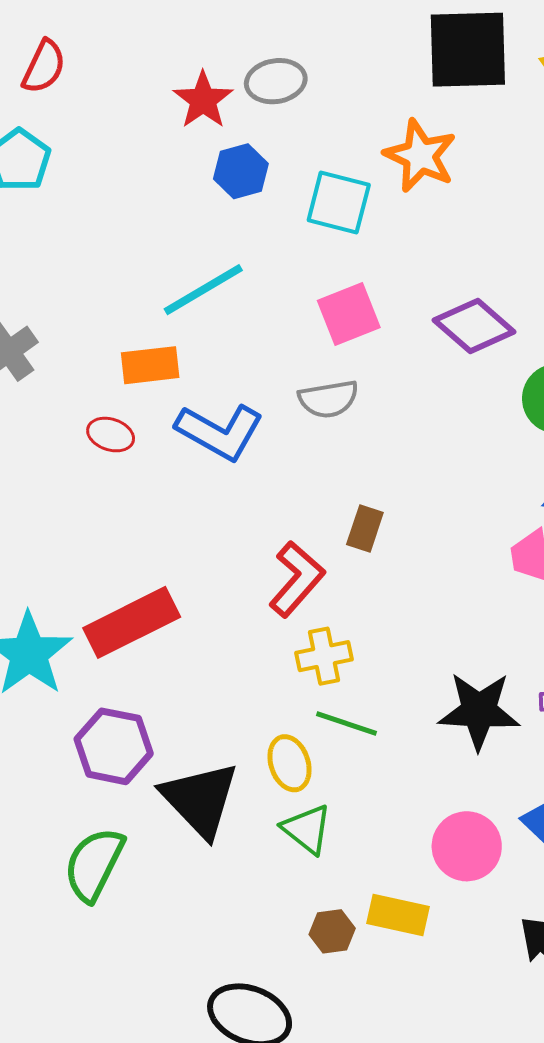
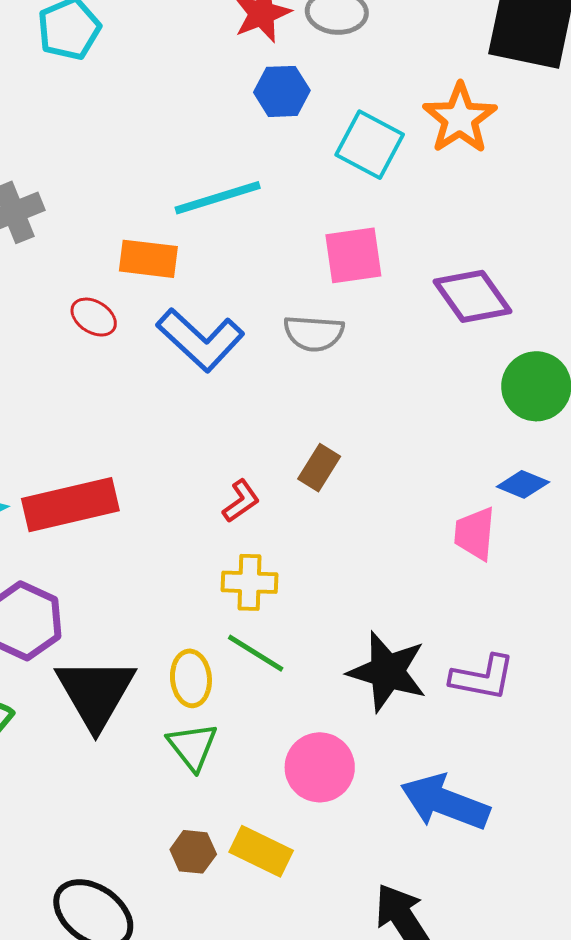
red L-shape: (297, 579) -> (241, 501), size x0.6
pink circle: (467, 846) -> (320, 767), moved

